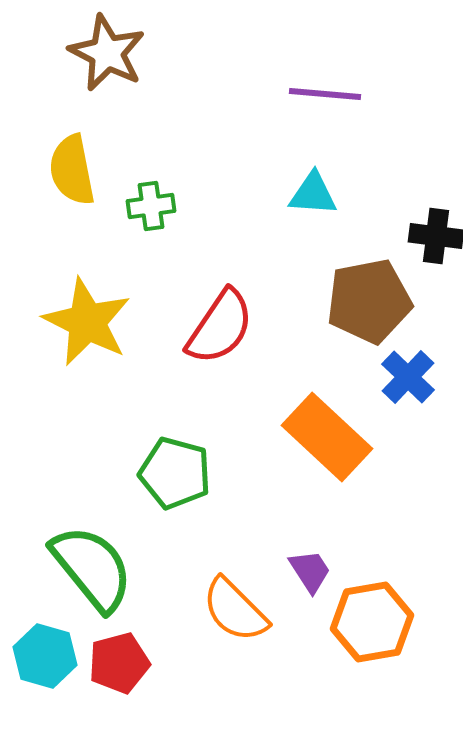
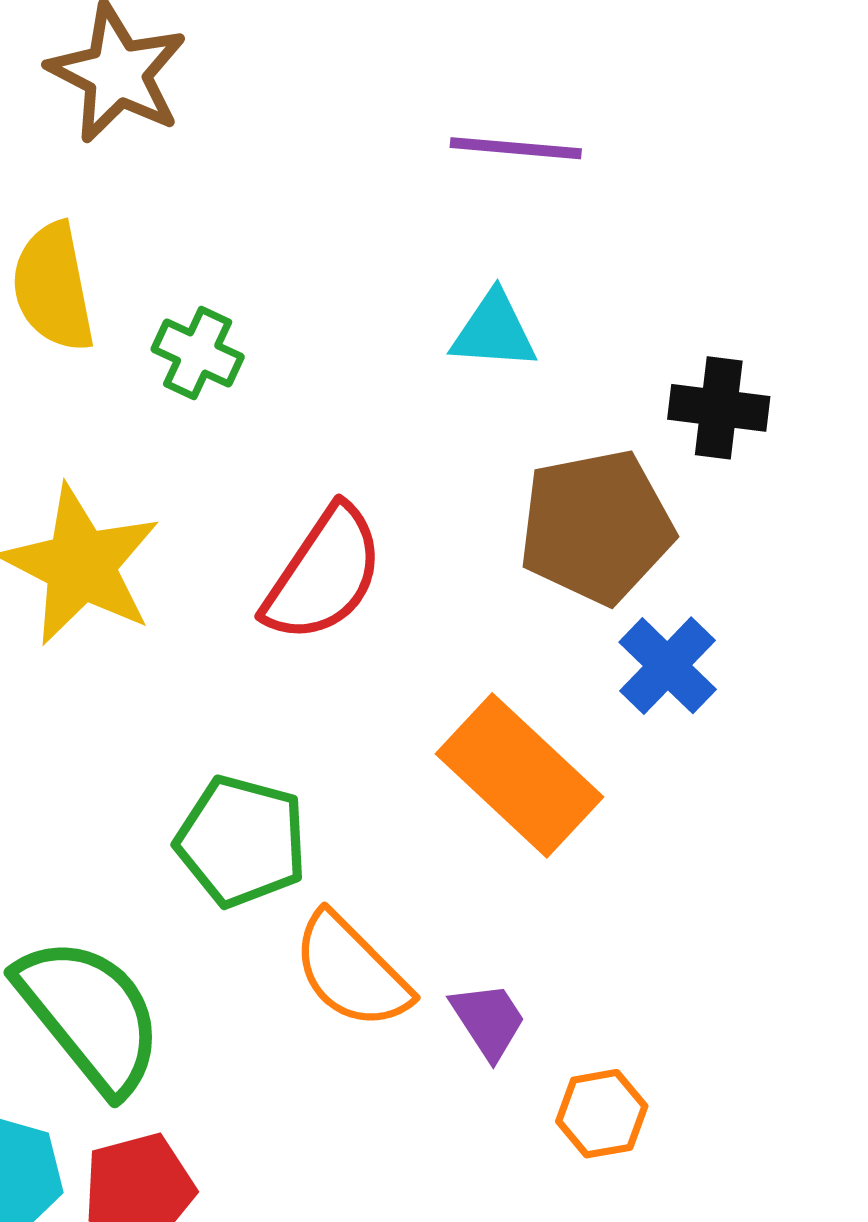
green cross: (151, 206) -> (198, 353), turned 33
orange semicircle: (235, 610) -> (351, 971), moved
orange hexagon: (372, 622) -> (602, 1114), size x0.6

